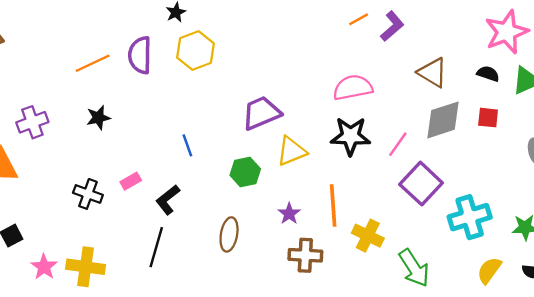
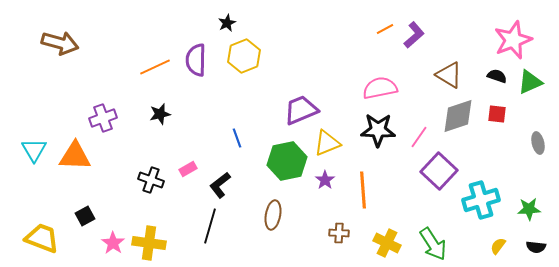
green hexagon: (245, 172) -> (287, 161), size x1.5
purple star: (289, 214) -> (325, 180), moved
yellow cross: (368, 236) -> (387, 243), moved
brown cross: (305, 255) -> (339, 233), size x0.7
yellow semicircle: (489, 270) -> (498, 246), size x0.7

